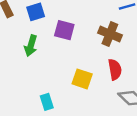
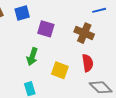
green arrow: (31, 46) -> (32, 57), moved

